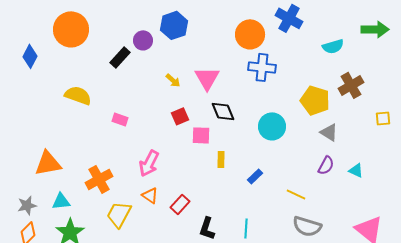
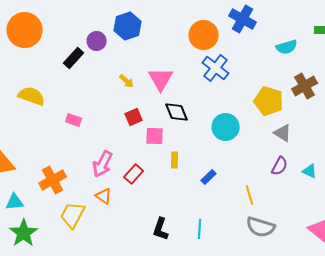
blue cross: (262, 67) -> (216, 68), turned 32
yellow line: (296, 194) -> (250, 195), turned 48
red rectangle: (180, 204) -> (134, 174), moved

